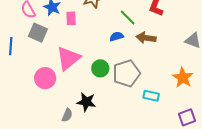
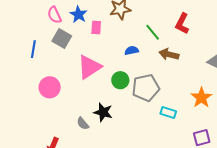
blue semicircle: (116, 36) -> (132, 51), moved
pink circle: (45, 78) -> (50, 87), moved
gray semicircle: (67, 115) -> (83, 123), turned 112

